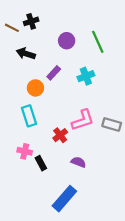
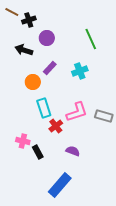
brown line: (12, 28) -> (12, 12), moved
purple circle: (67, 41) -> (47, 38), moved
cyan rectangle: (29, 116) -> (44, 108), moved

